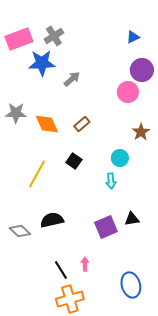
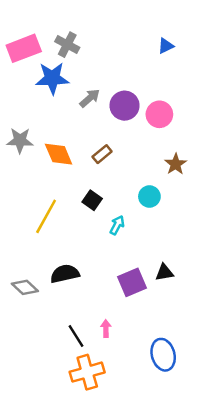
gray cross: (54, 36) -> (67, 45), turned -30
purple circle: (142, 70) -> (125, 106), moved
cyan arrow: (111, 181) -> (117, 225), moved, turned -147

